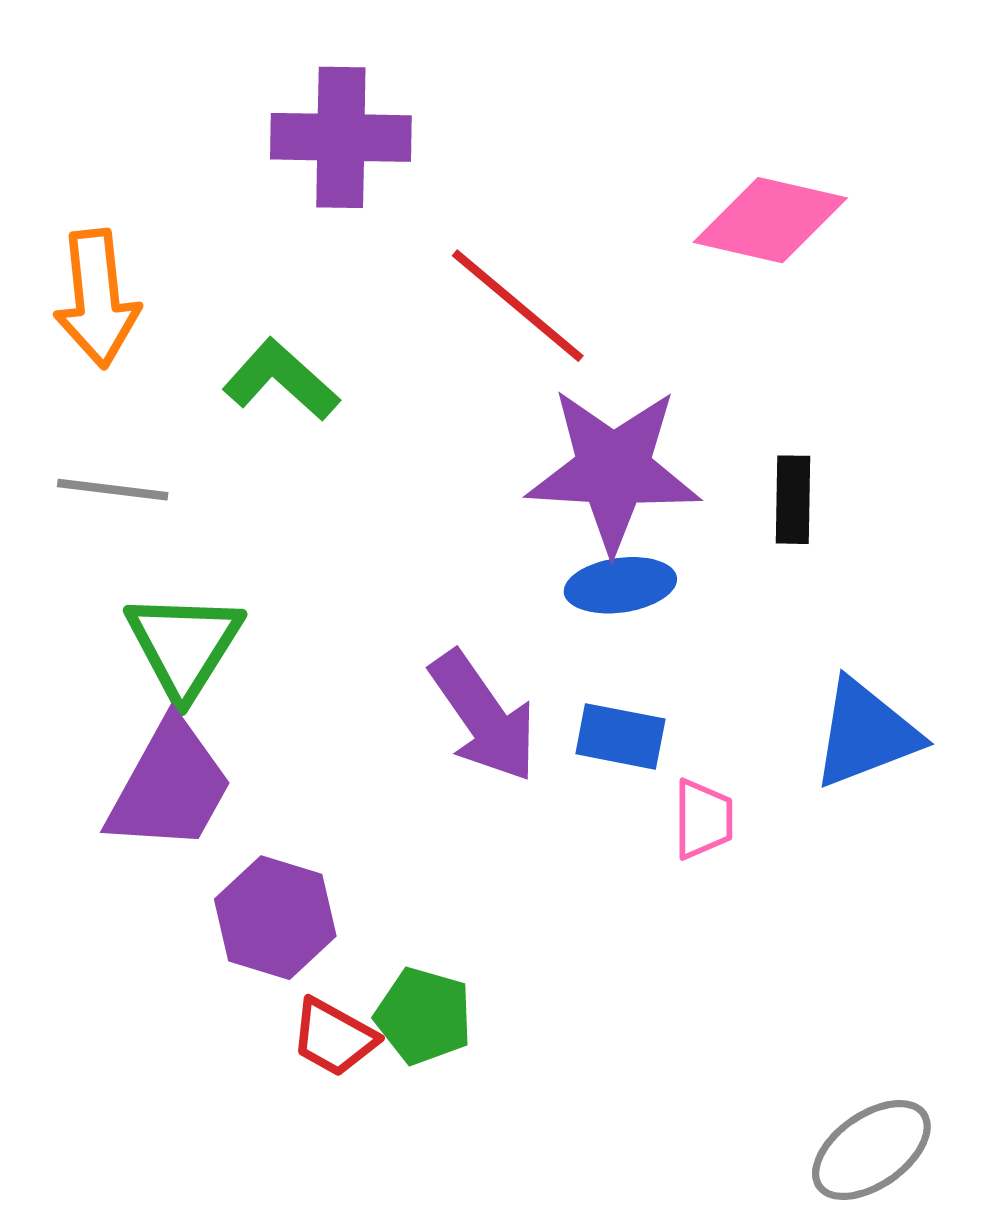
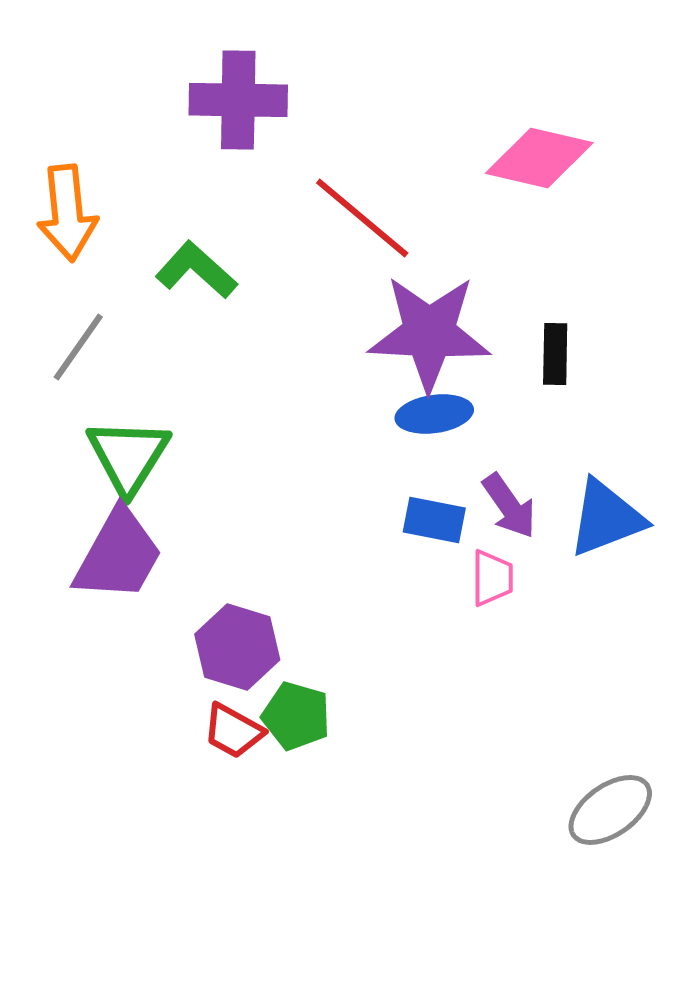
gray line: (113, 490) -> (78, 347), turned -62
purple arrow: (483, 716) -> (509, 506), moved, size x0.7
purple hexagon: (275, 918) -> (237, 647), moved

